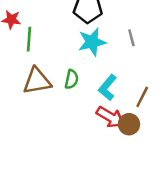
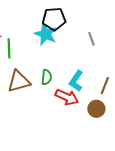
cyan star: (92, 42) -> (46, 34), moved, turned -30
red arrow: (110, 117) -> (67, 97), moved

